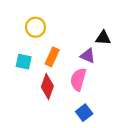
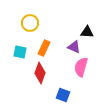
pink semicircle: (78, 79) -> (81, 67), moved
blue square: (84, 113) -> (63, 95), moved, turned -32

